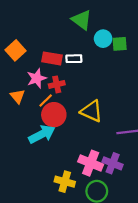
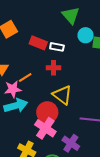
pink star: (37, 78) -> (13, 89), moved
red cross: (57, 84) -> (54, 68), moved
red circle: (54, 115) -> (47, 112), moved
pink cross: (91, 163) -> (45, 128), moved

